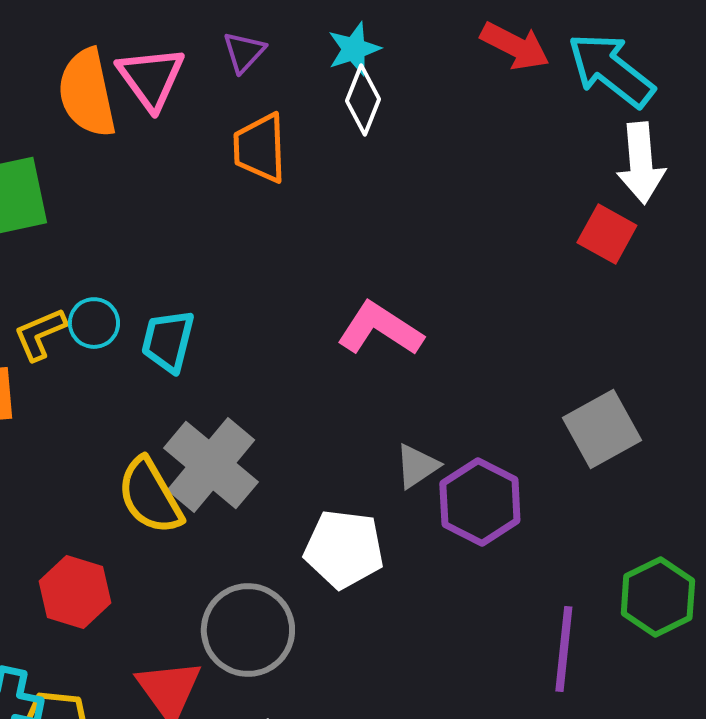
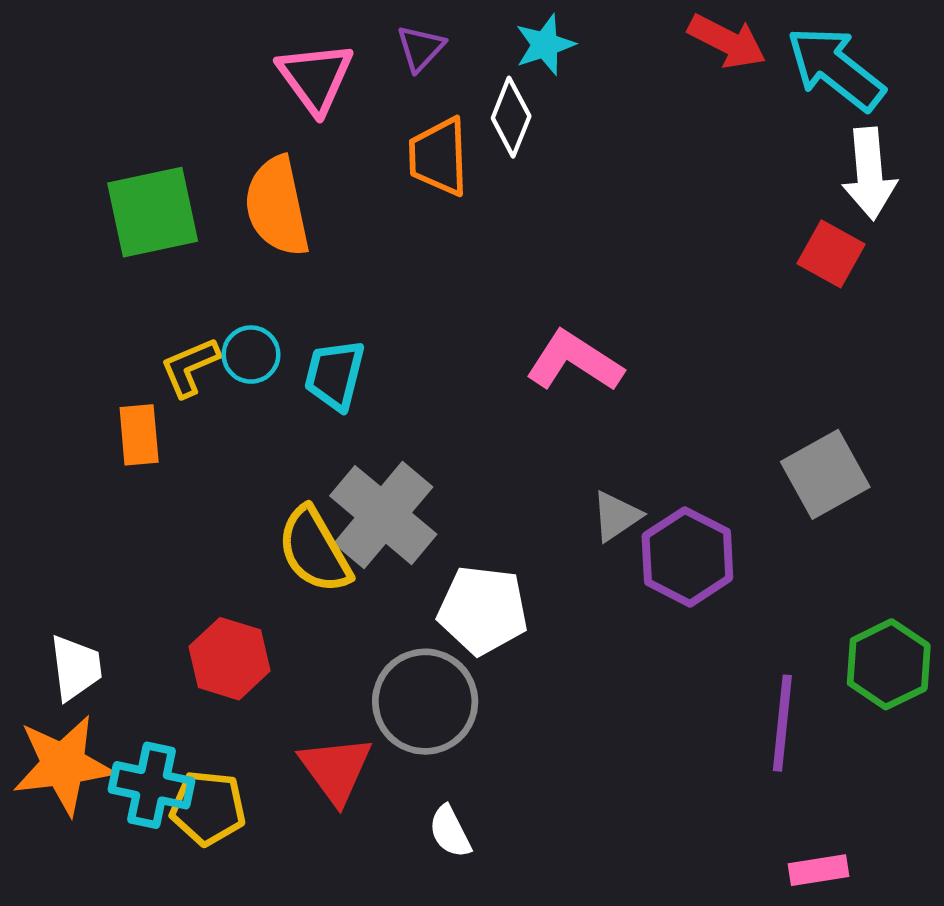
orange semicircle: (87, 93) -> (277, 206), moved
white diamond: (363, 100) -> (511, 117), moved
white pentagon: (344, 549) -> (483, 610), moved

